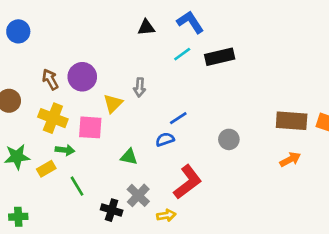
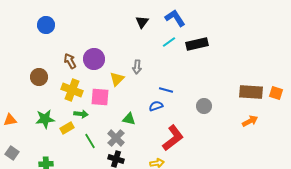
black triangle: (146, 27) -> (142, 22), turned -48
blue line: (178, 118) -> (166, 90), turned 48
gray cross: (138, 195) -> (116, 138), moved

